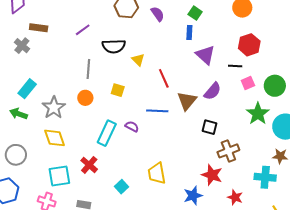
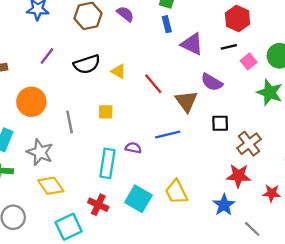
gray line: (88, 69) -> (70, 122), moved
purple semicircle: (212, 91) -> (212, 82), turned 96
orange circle: (85, 98) -> (31, 102), moved, size x1.6
blue line: (157, 111) -> (168, 135), moved
cyan square: (121, 187) -> (138, 199), moved, size x1.6

